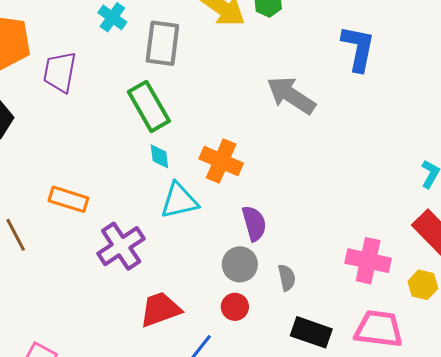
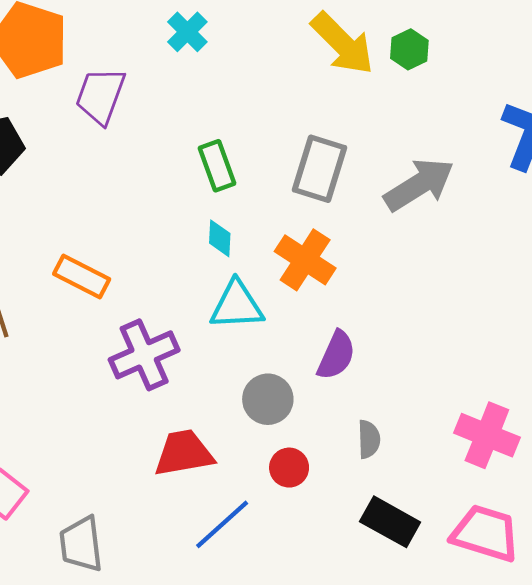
gray rectangle: (162, 43) -> (319, 169), moved
gray arrow: (291, 95) -> (419, 185), turned 105
green rectangle: (149, 106) -> (217, 166), size x0.7
purple semicircle: (254, 223) -> (336, 355), turned 30
gray circle: (240, 264) -> (268, 399), moved

